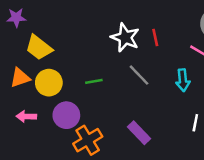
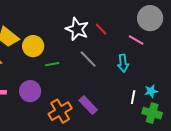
red line: (155, 38) -> (101, 29), turned -32
yellow circle: (49, 83) -> (33, 46), moved
orange cross: (88, 140) -> (60, 111), moved

